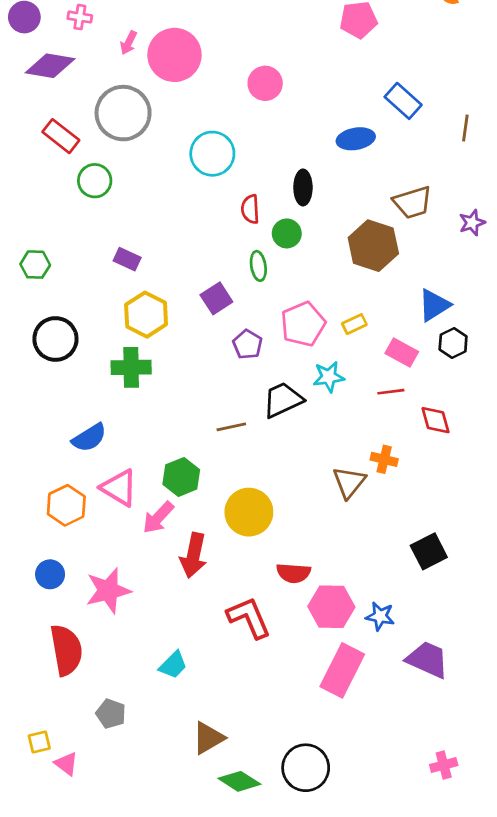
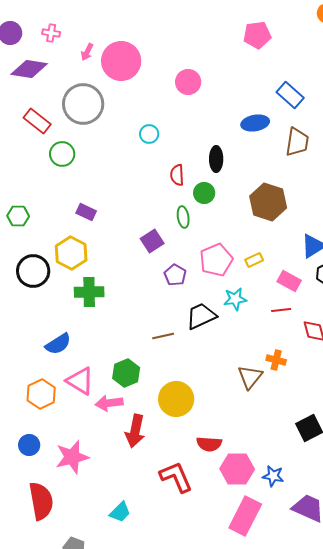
cyan circle: (212, 154) -> (149, 134), size x0.6
brown trapezoid: (413, 202) -> (297, 142), moved, turned -64
yellow hexagon: (146, 315) -> (71, 253), moved
pink arrow: (158, 518) -> (109, 403), turned 40

